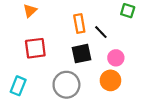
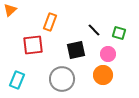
orange triangle: (30, 11) -> (10, 10), moved
green square: (128, 11) -> (119, 33), moved
orange rectangle: (79, 24) -> (50, 22), moved, turned 30

